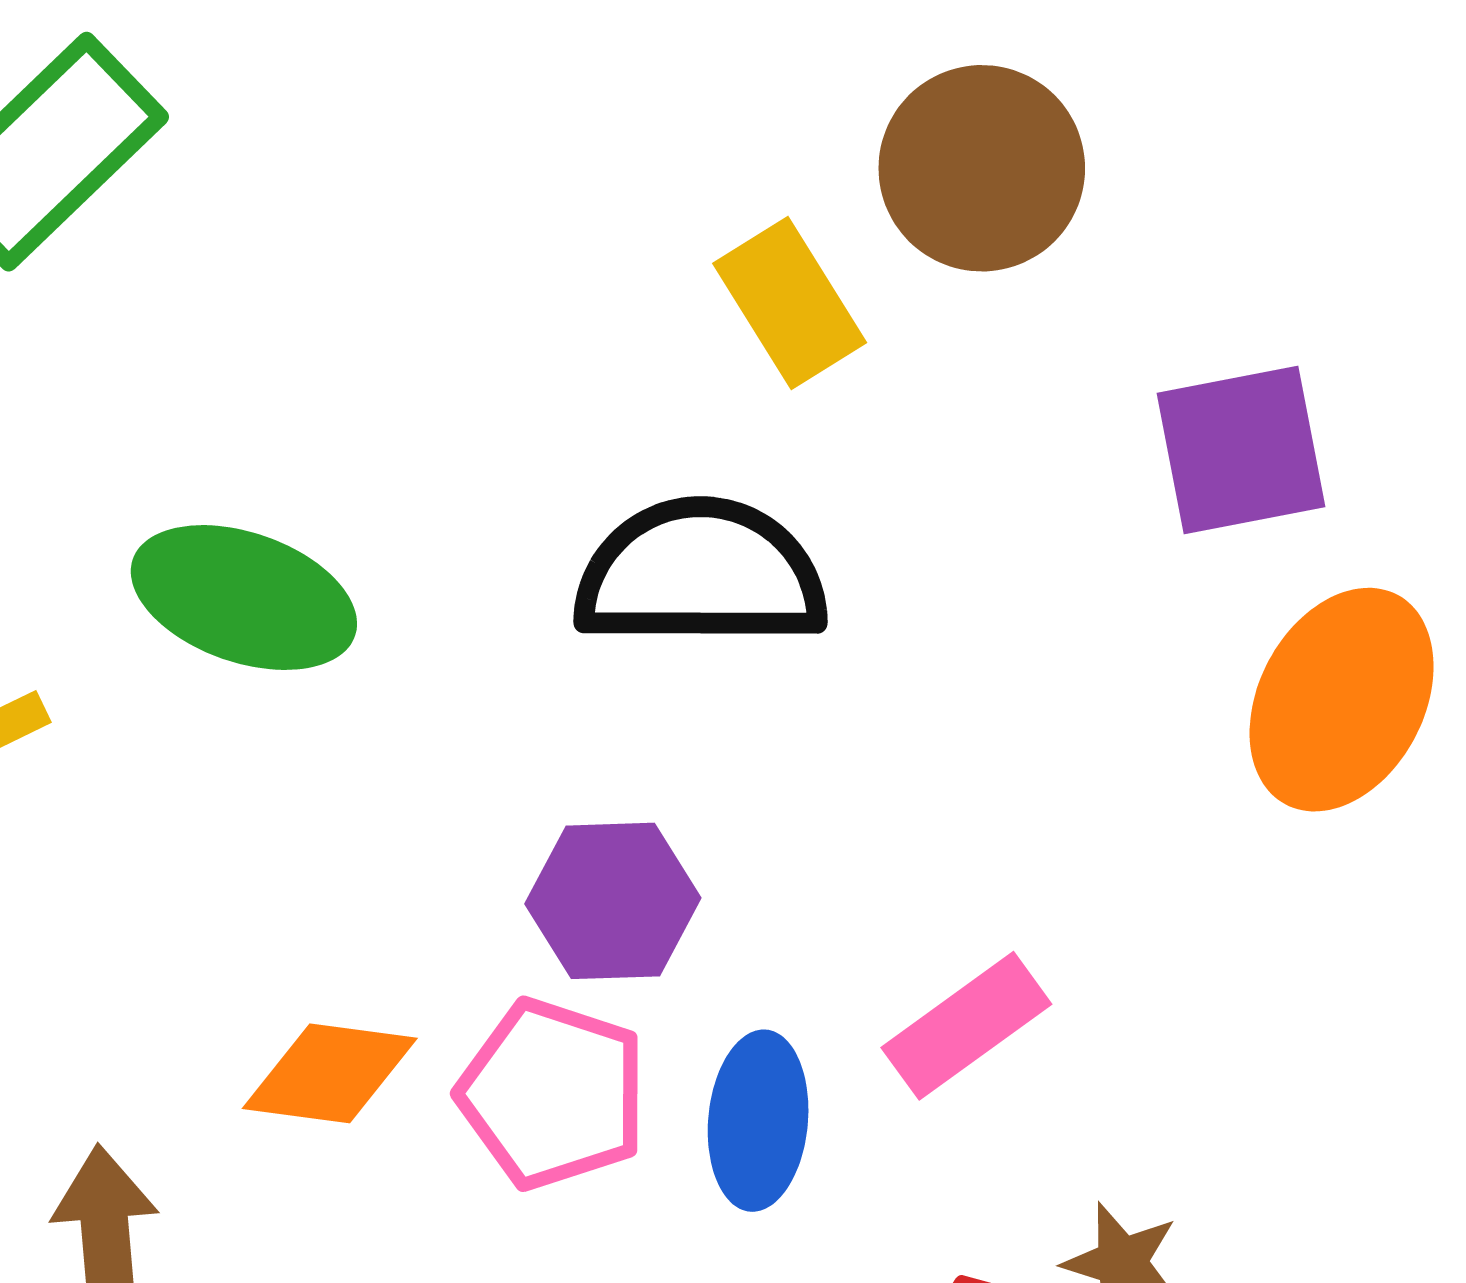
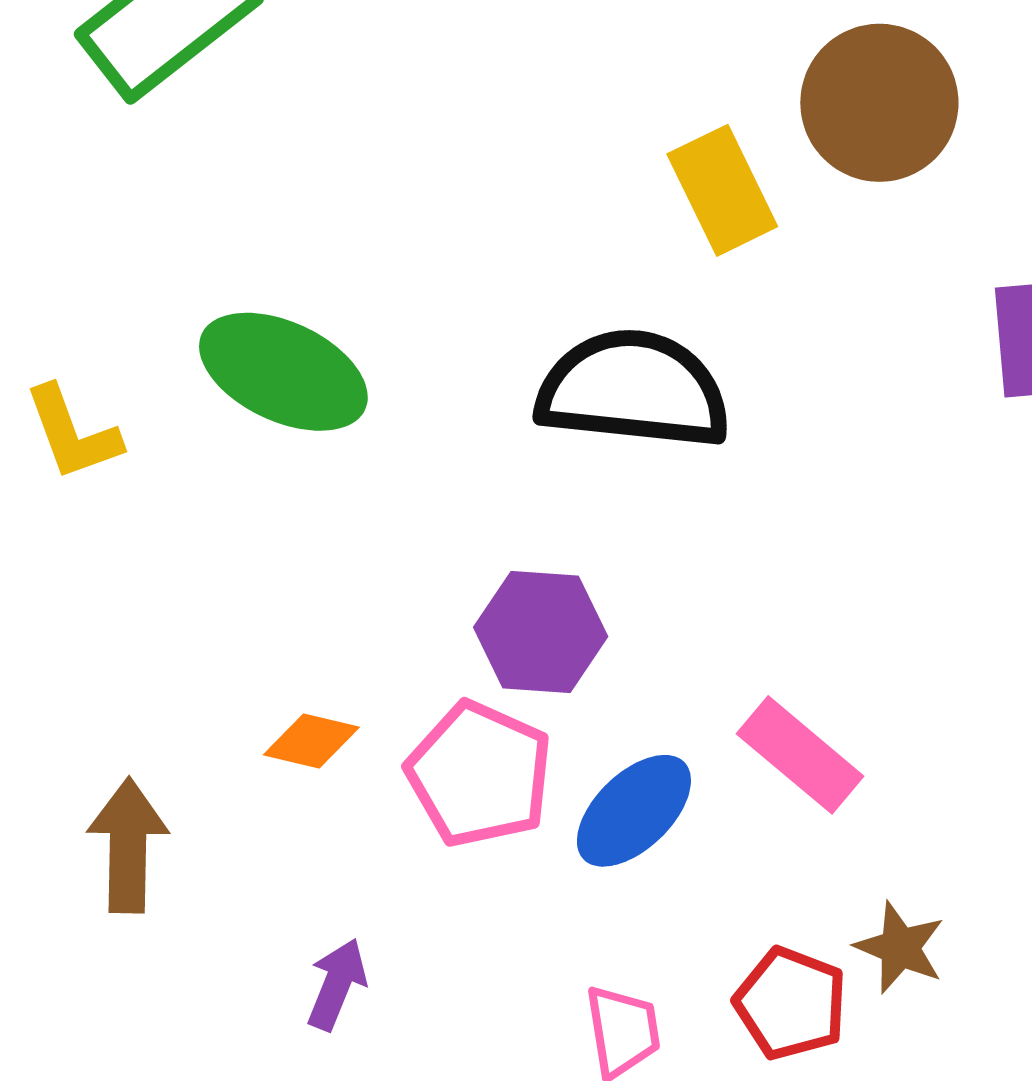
pink rectangle: (966, 1026) -> (800, 755), turned 70
orange diamond: (330, 1073) -> (311, 741), size x0.7
blue ellipse: (758, 1121) -> (634, 811), turned 35

